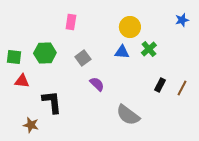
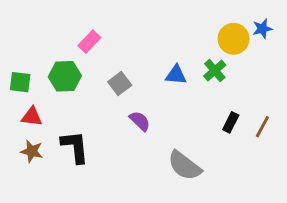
pink rectangle: (71, 22) -> (89, 42), moved, turned 35
yellow circle: (130, 27) -> (234, 39), moved
brown star: (31, 125) -> (32, 151), moved

